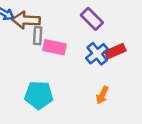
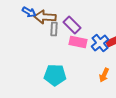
purple rectangle: (92, 19) -> (72, 25), moved
pink rectangle: (54, 47) -> (78, 42), moved

